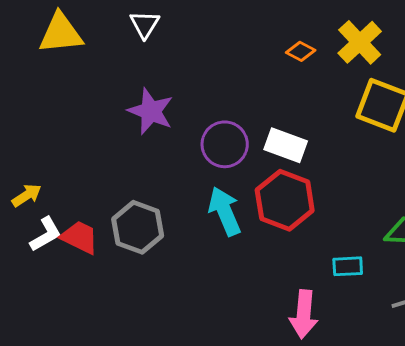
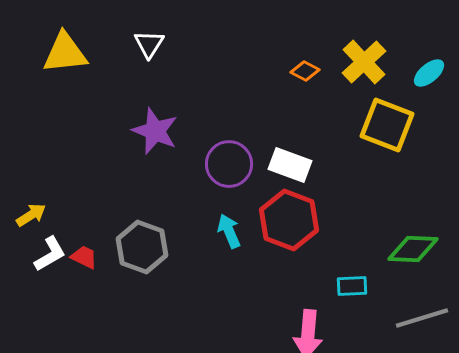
cyan arrow: (225, 211) -> (229, 231), size x0.7
red trapezoid: (80, 237) -> (84, 257), size x0.7

